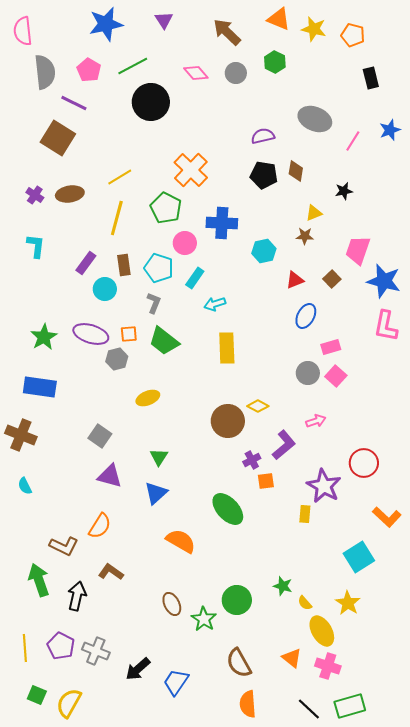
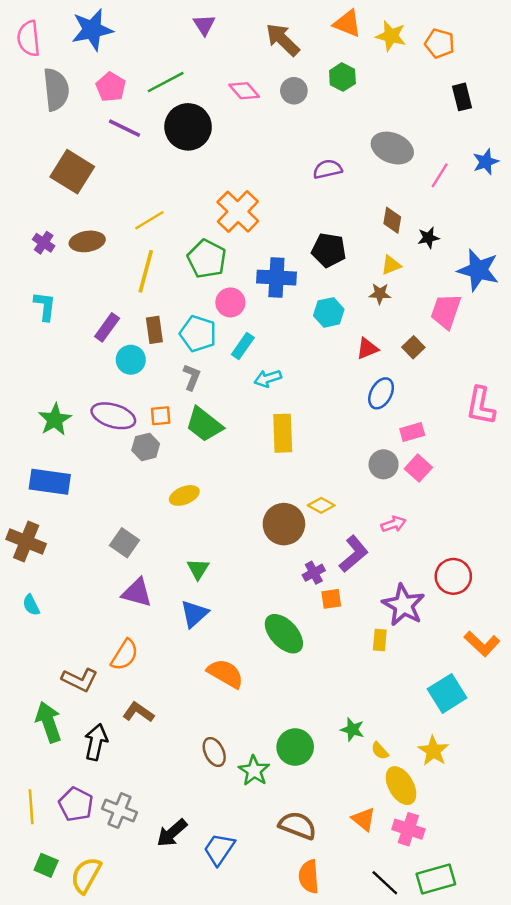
blue star: (106, 24) -> (92, 30), moved
purple line: (74, 103) -> (125, 128), moved
brown diamond: (296, 171) -> (392, 220), moved
black pentagon: (264, 175) -> (329, 250), moved
blue star: (384, 281) -> (478, 270), moved
brown semicircle: (239, 663) -> (298, 825), turned 140

